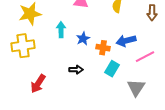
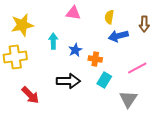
blue arrow: (126, 41) -> (118, 36), moved
black arrow: (76, 70) -> (68, 81), size x1.6
red arrow: (38, 84) -> (30, 95), turned -78

